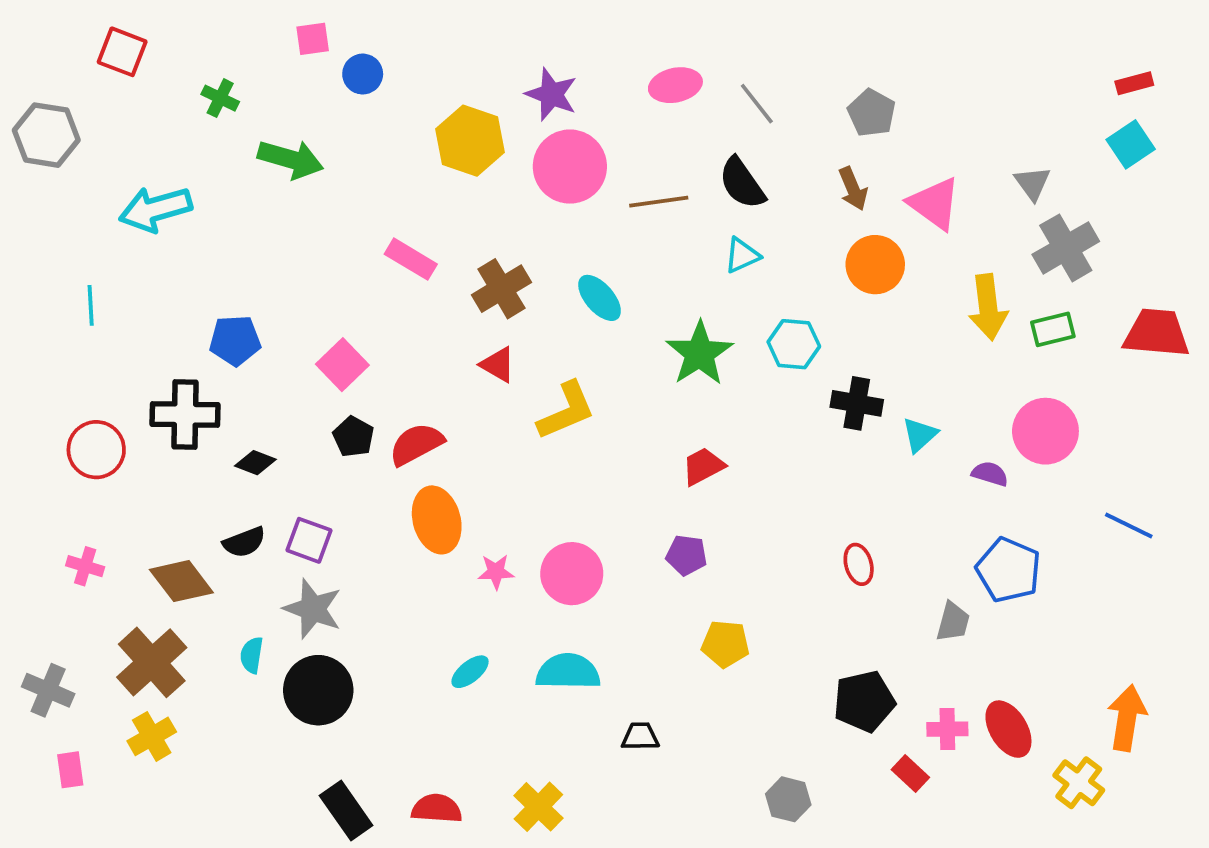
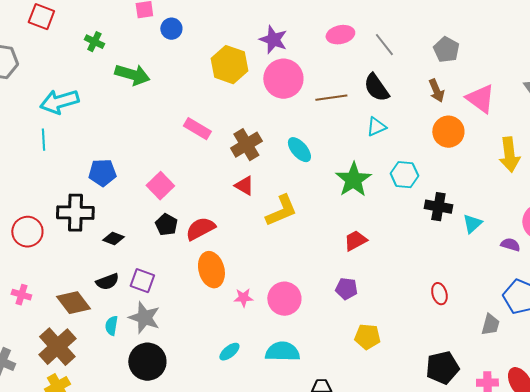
cyan line: (91, 305) -> (43, 140), moved
cyan semicircle: (252, 655) -> (111, 326), moved

